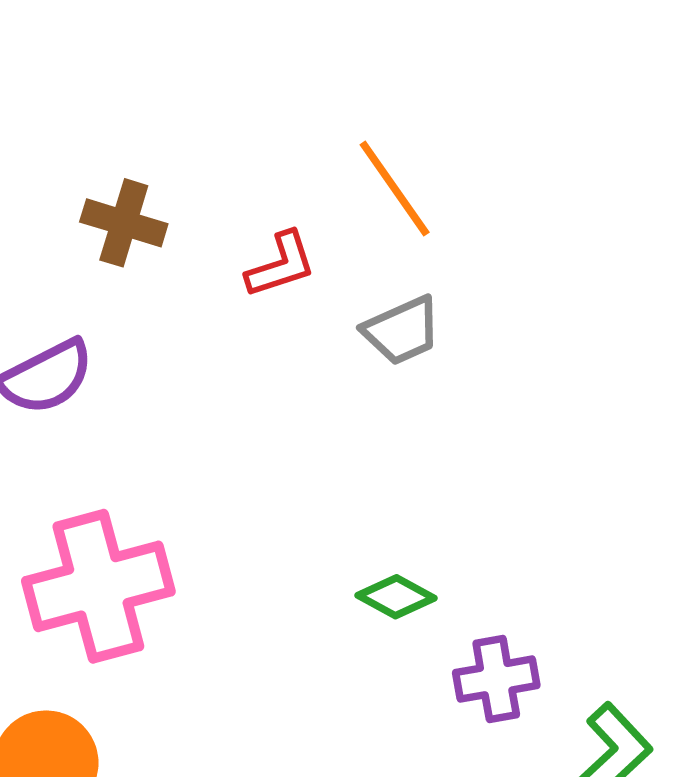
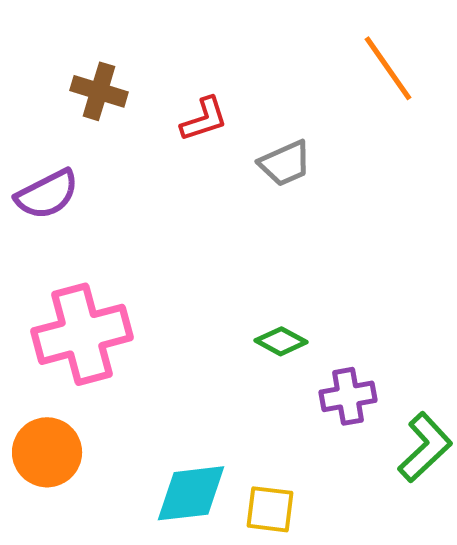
orange line: (395, 188) -> (388, 68), moved

